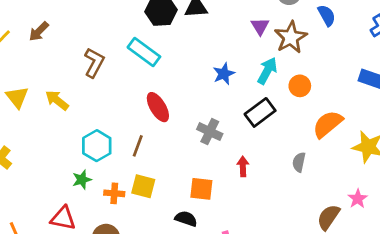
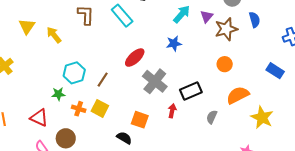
brown L-shape: (94, 63) -> (86, 15), turned -40
cyan arrow: (267, 71) -> (182, 14), moved
red ellipse: (158, 107) -> (135, 58), moved, turned 65
black rectangle: (260, 112) -> (191, 91), moved
gray cross: (210, 132) -> (155, 81), size x1.4

